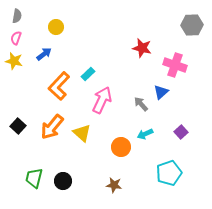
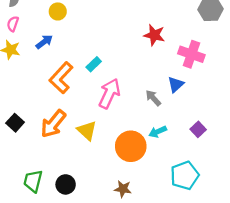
orange circle: (121, 147) -> (131, 146), size x1.4

